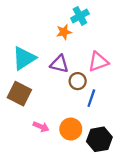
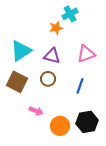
brown circle: (78, 81) -> (48, 79), moved
orange circle: (71, 129) -> (60, 126), moved

